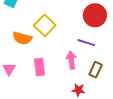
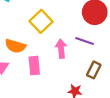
orange semicircle: (22, 38) -> (15, 46), moved
pink arrow: (71, 60) -> (61, 49), moved

